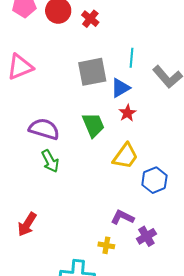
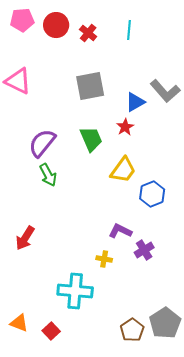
cyan line: (131, 58) -> (129, 30), moved
pink triangle: (20, 67) -> (18, 81), turned 48
blue triangle: (120, 88) -> (135, 102), moved
purple semicircle: (44, 129) -> (42, 143), turned -68

